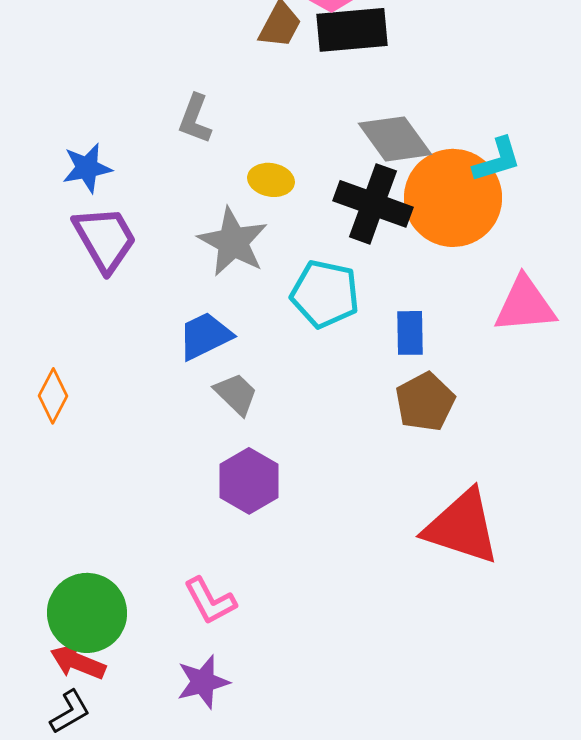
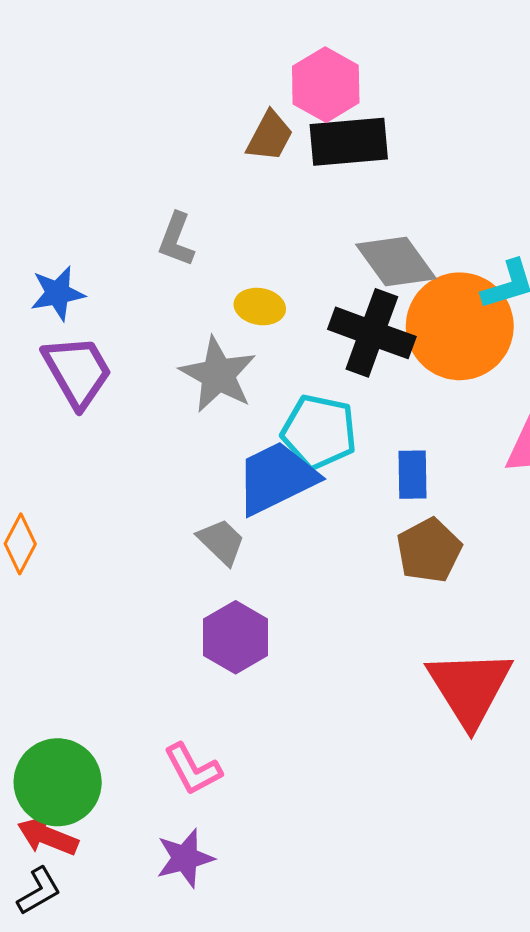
blue trapezoid: (205, 336) -> (276, 478), moved, size x1.4
red triangle: (462, 527) -> (470, 688), turned 40

